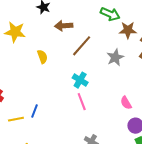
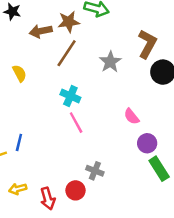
brown star: (128, 30) -> (69, 22), moved

